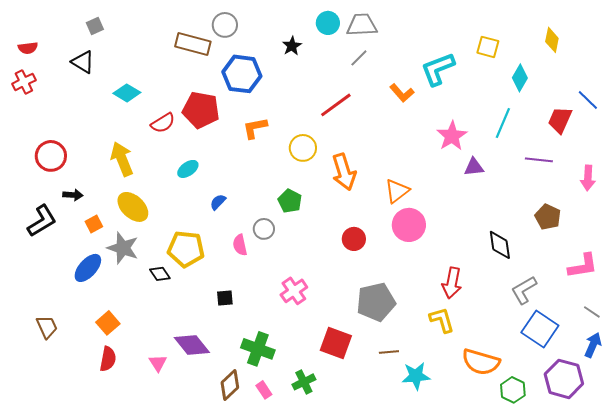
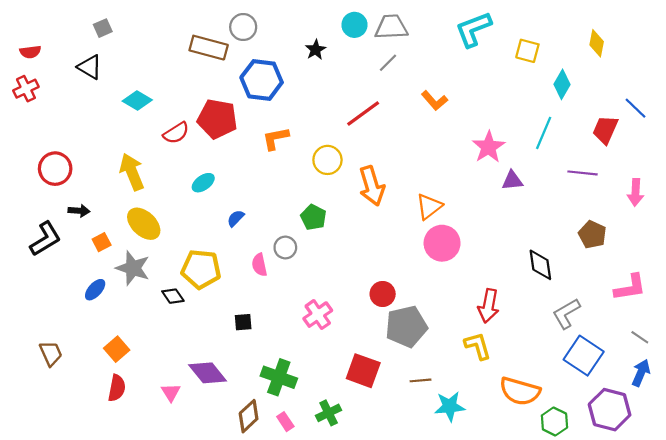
cyan L-shape: (438, 69) -> (473, 29), moved
red circle: (354, 239) -> (383, 294), moved
blue ellipse: (88, 268) -> (95, 290), size x0.7

